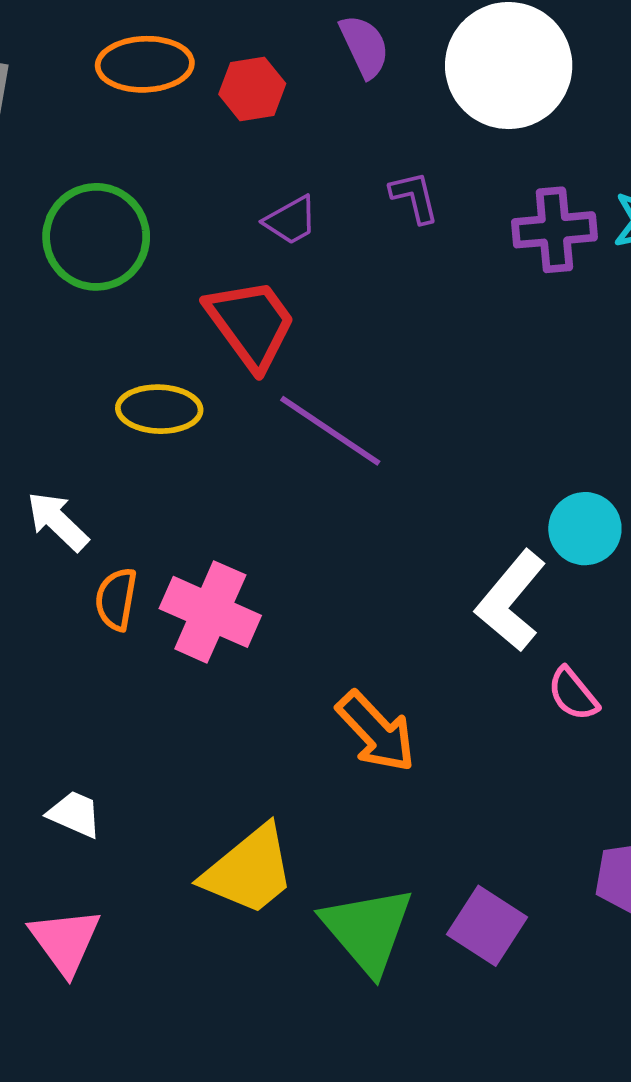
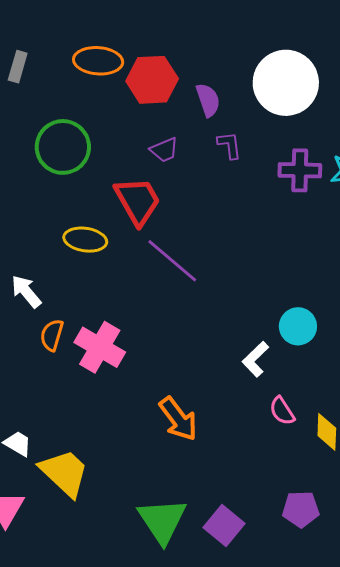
purple semicircle: (364, 46) -> (208, 100), moved
red hexagon: (252, 89) -> (152, 80), size x1.5
white L-shape: (511, 601) -> (255, 359), size x0.7
yellow trapezoid: (249, 870) -> (64, 473), moved, turned -104

